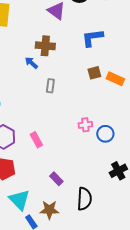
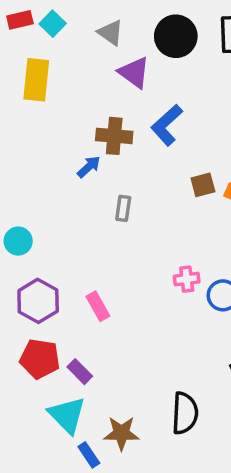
blue L-shape: (92, 38) -> (167, 125), moved, turned -35
blue arrow: (31, 63) -> (89, 167), turned 96
purple rectangle: (56, 179) -> (80, 372), moved

